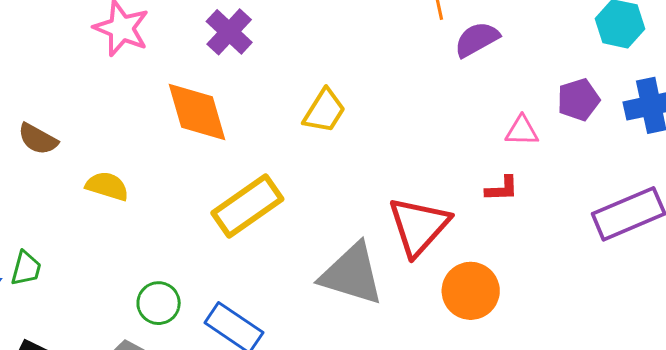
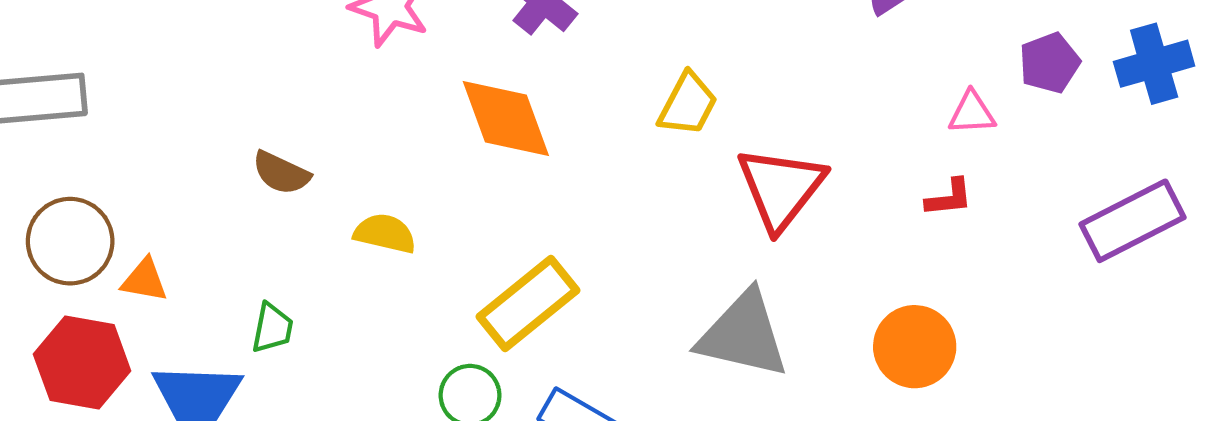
yellow rectangle: (247, 206) -> (528, 303), moved
red triangle: (419, 226) -> (781, 188), moved
green trapezoid: (26, 269) -> (272, 328), moved

